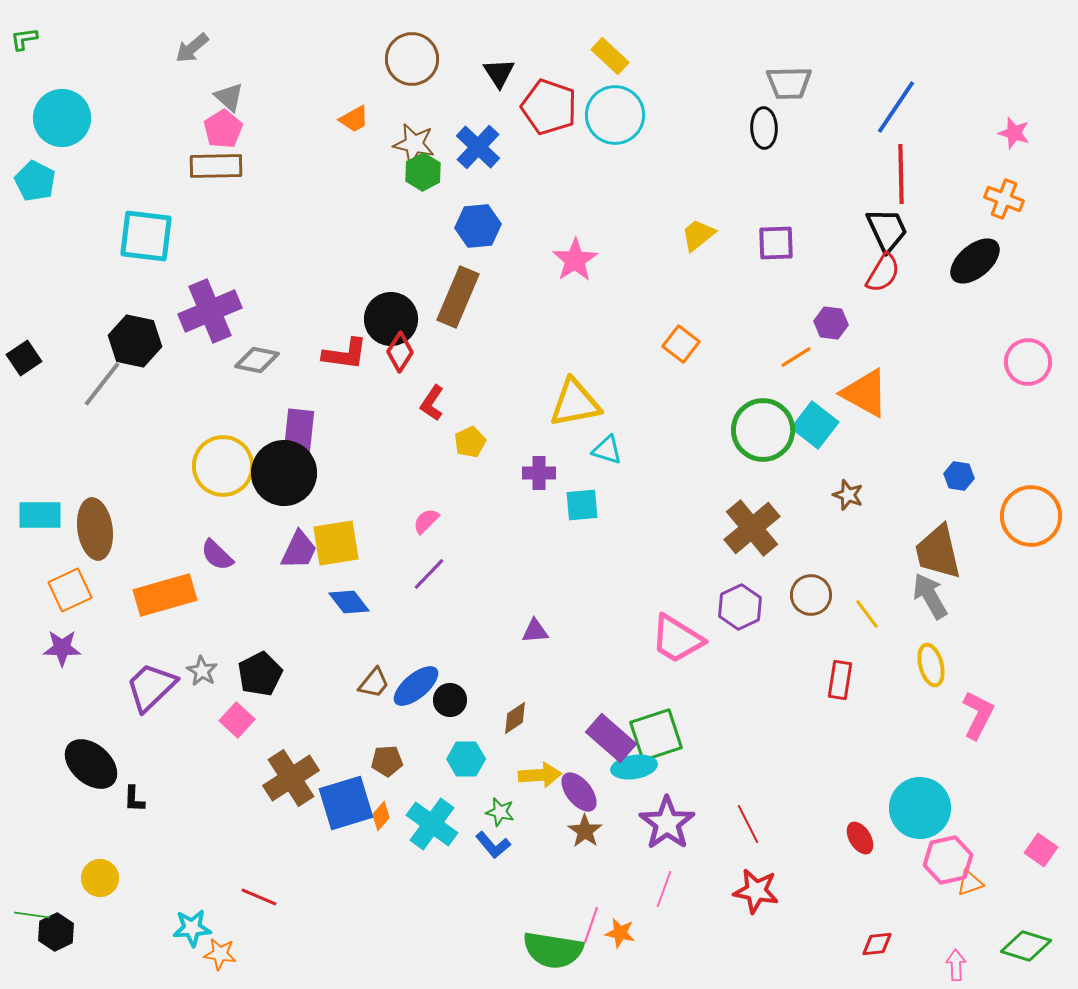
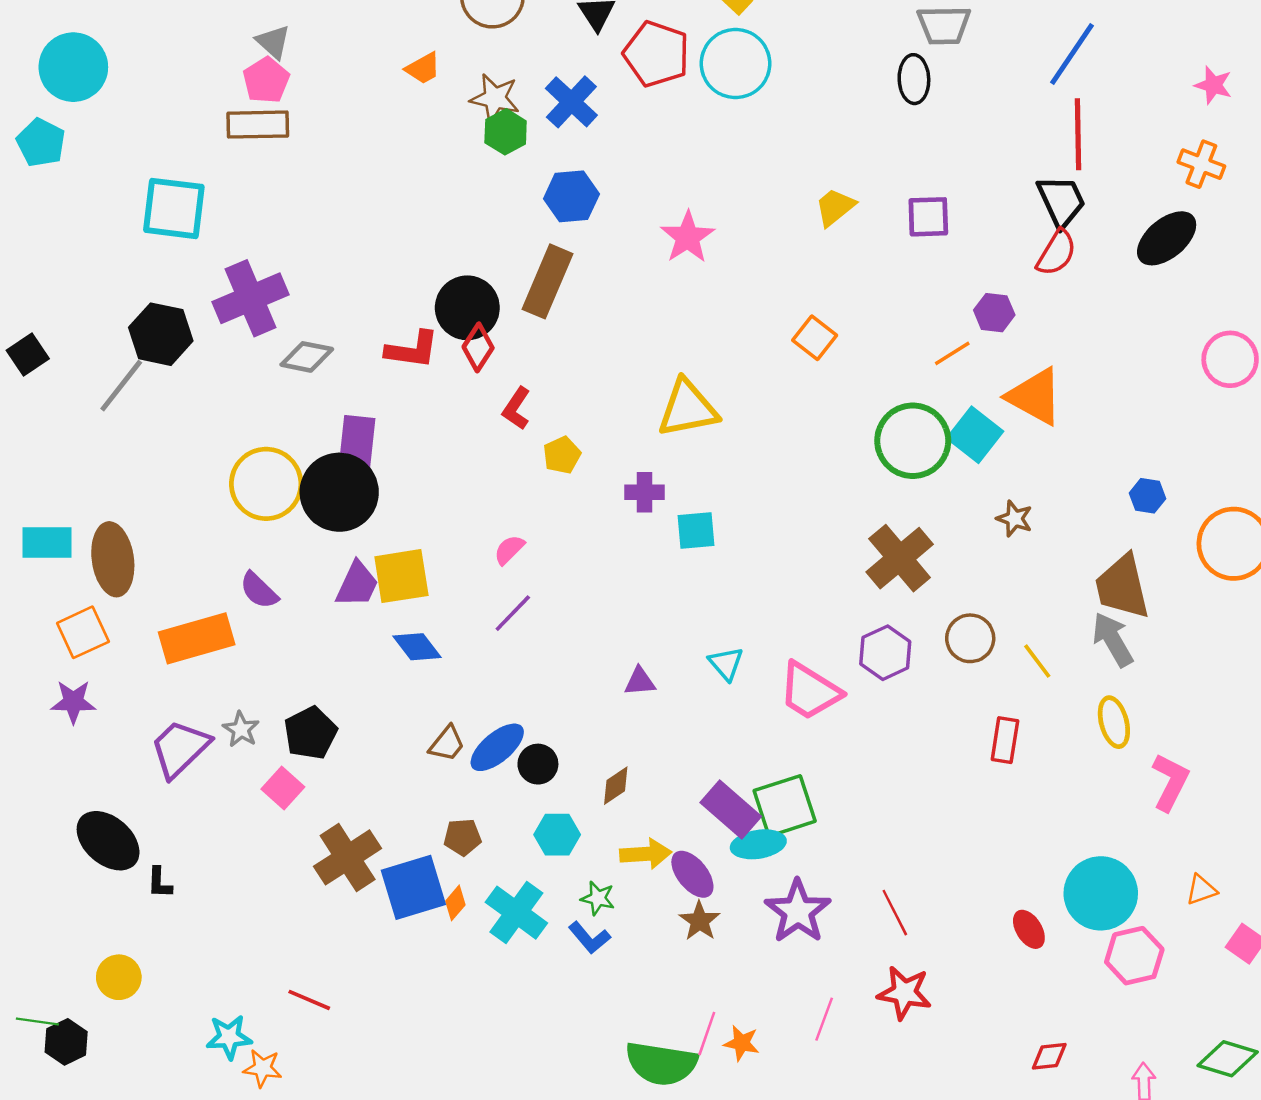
cyan triangle: (607, 450) -> (726, 663), moved, turned 32
orange triangle: (970, 883) -> (1201, 890), moved
pink line: (664, 889) -> (824, 1019), moved

